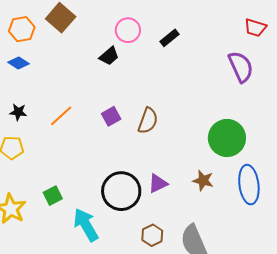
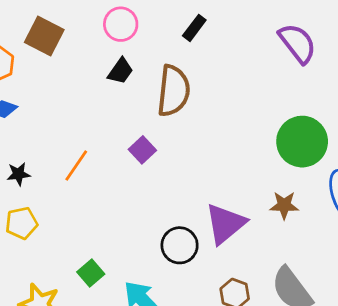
pink circle: (128, 30) -> (121, 24), moved
brown semicircle: (148, 121) -> (174, 91), moved, size x1.4
purple triangle: (158, 184) -> (225, 224), size x1.6
black circle: (121, 191) -> (180, 245), size x0.7

